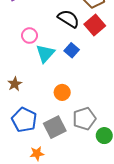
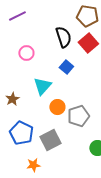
black semicircle: (68, 19) -> (63, 37), turned 40
cyan triangle: (45, 53) -> (42, 86), moved
gray pentagon: (84, 119) -> (78, 116), moved

